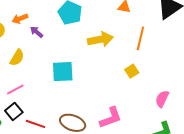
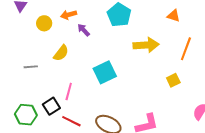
cyan square: (63, 72) -> (105, 72), turned -30
pink line: (15, 90) -> (69, 91), moved, turned -54

